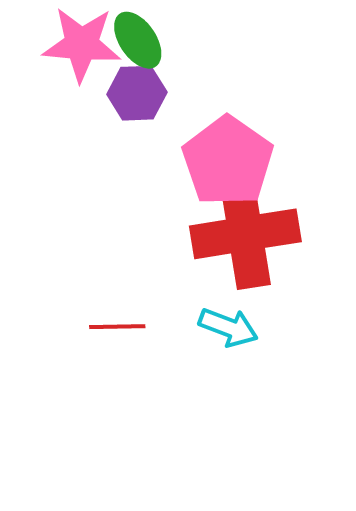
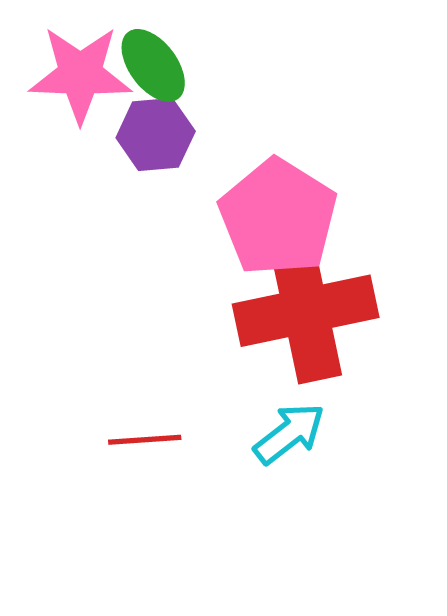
cyan arrow: (228, 327) -> (289, 434), turned -56

